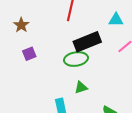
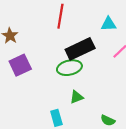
purple square: (29, 54) -> (20, 65), size x1.5

